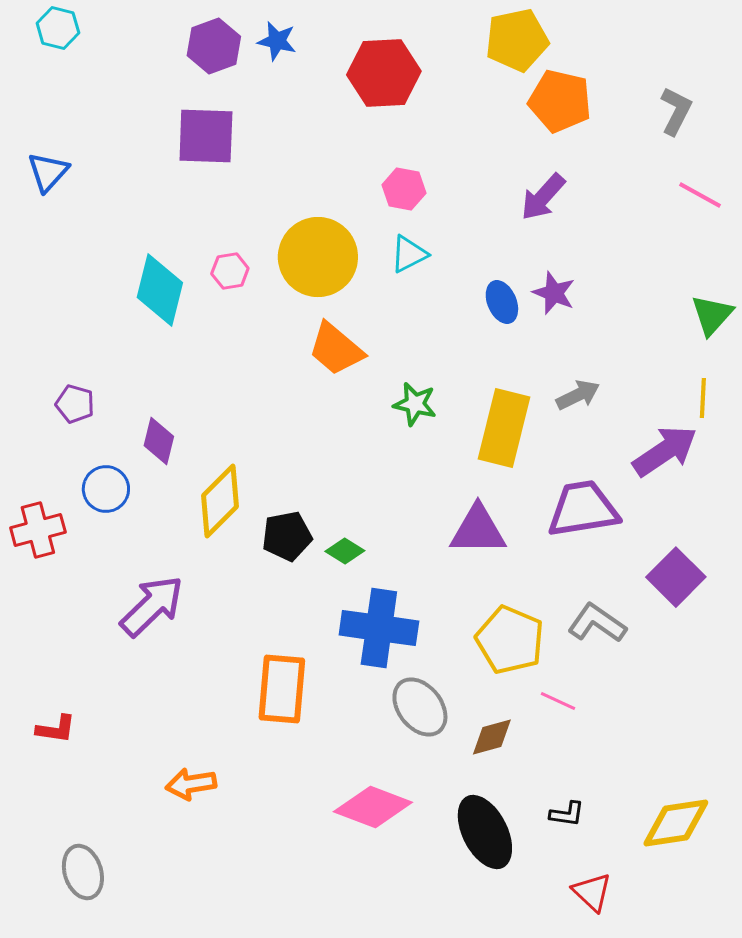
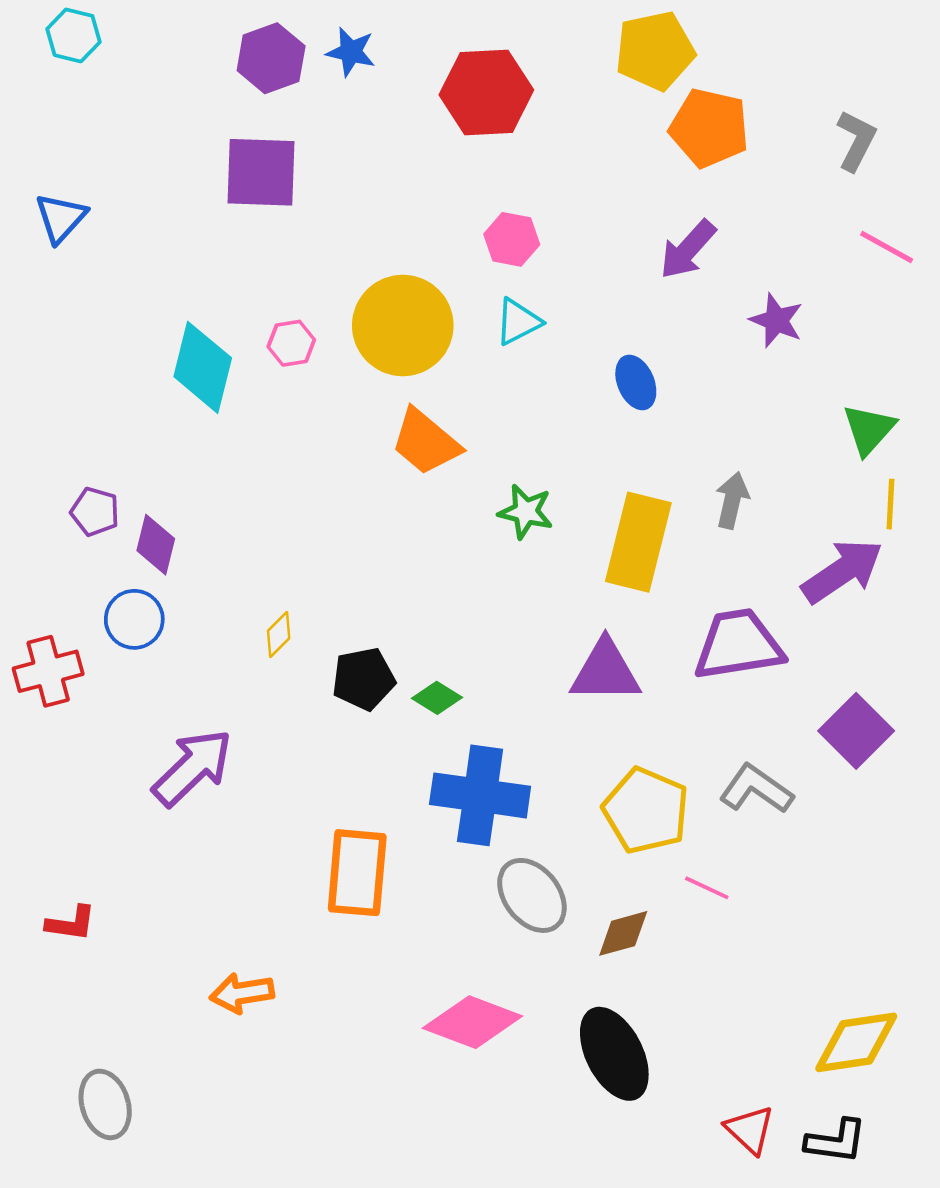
purple star: (554, 293) -> (776, 320), moved
green triangle: (712, 315) -> (869, 429), moved
gray arrow: (578, 395) -> (732, 500), turned -51
purple diamond: (159, 441) -> (156, 545), moved
yellow diamond: (220, 501) -> (279, 635), size x0.5
black L-shape: (567, 814) -> (836, 1141), moved, size x1.4

